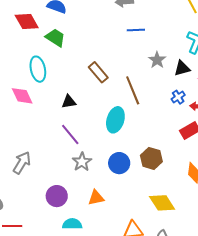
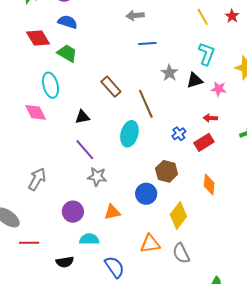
blue cross: (178, 97) -> (179, 134), moved
gray star: (82, 162) -> (97, 177), turned -30
blue circle: (119, 163) -> (146, 194), moved
yellow diamond: (162, 203) -> (178, 215), turned 72

